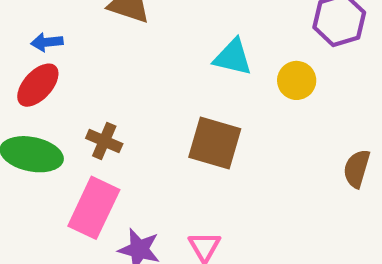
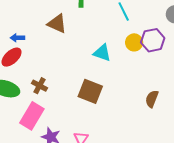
yellow circle: (297, 80) -> (134, 42), moved
brown semicircle: (357, 169) -> (152, 99), moved

